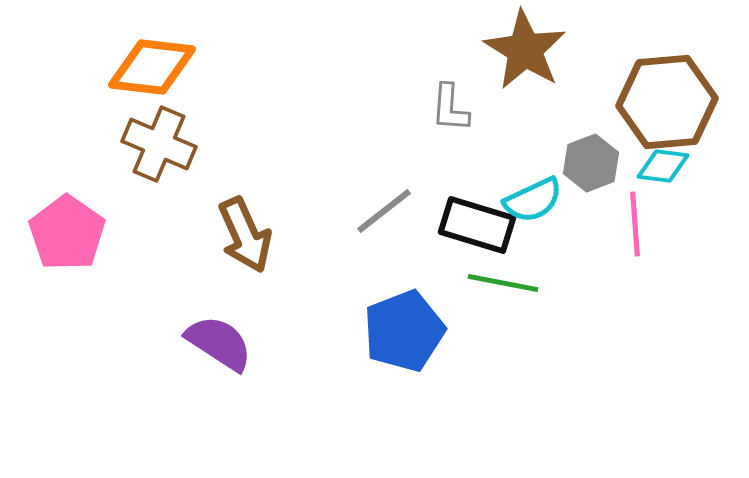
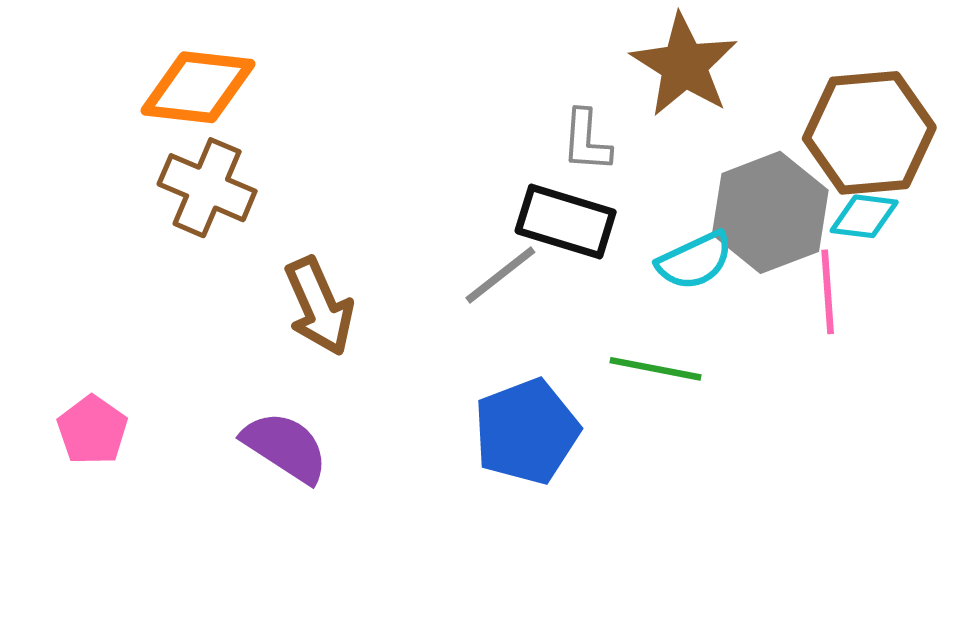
gray hexagon: (591, 163) -> (770, 212), size x1.6
black rectangle: (477, 225) -> (566, 222), moved
pink pentagon: (67, 233) -> (92, 430), moved, size x0.7

